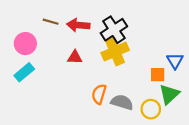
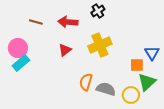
brown line: (51, 22) -> (36, 22), moved
black cross: (114, 30) -> (98, 11), moved, size x0.6
pink circle: (25, 44) -> (18, 48), moved
red triangle: (75, 57) -> (65, 50), turned -40

